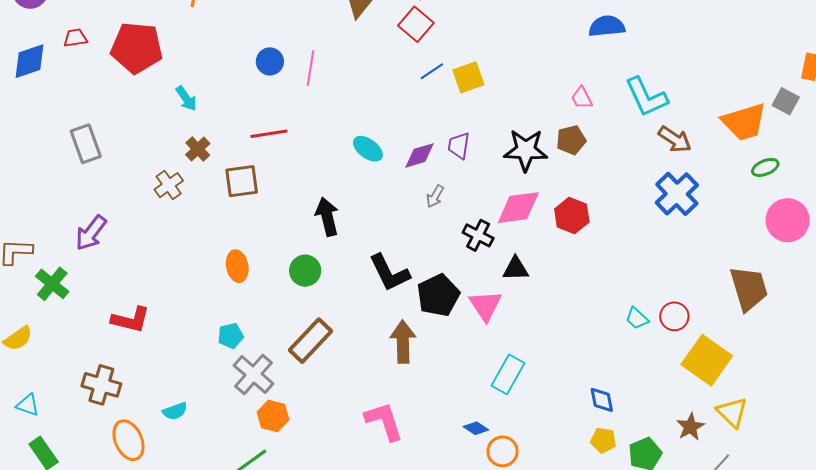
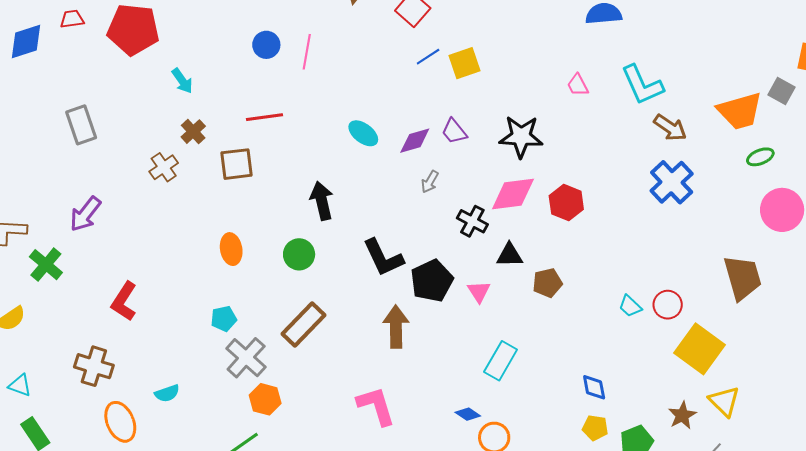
brown pentagon: (571, 140) -> (547, 283), moved
purple trapezoid: (459, 146) -> (454, 131), turned -48
pink triangle: (485, 306) -> (479, 292), size x0.7
red L-shape: (131, 320) -> (124, 301), turned 108

